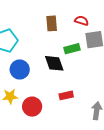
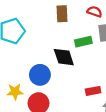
blue circle: (20, 69) -> (40, 75), moved
red rectangle: (66, 95) -> (93, 91), moved

